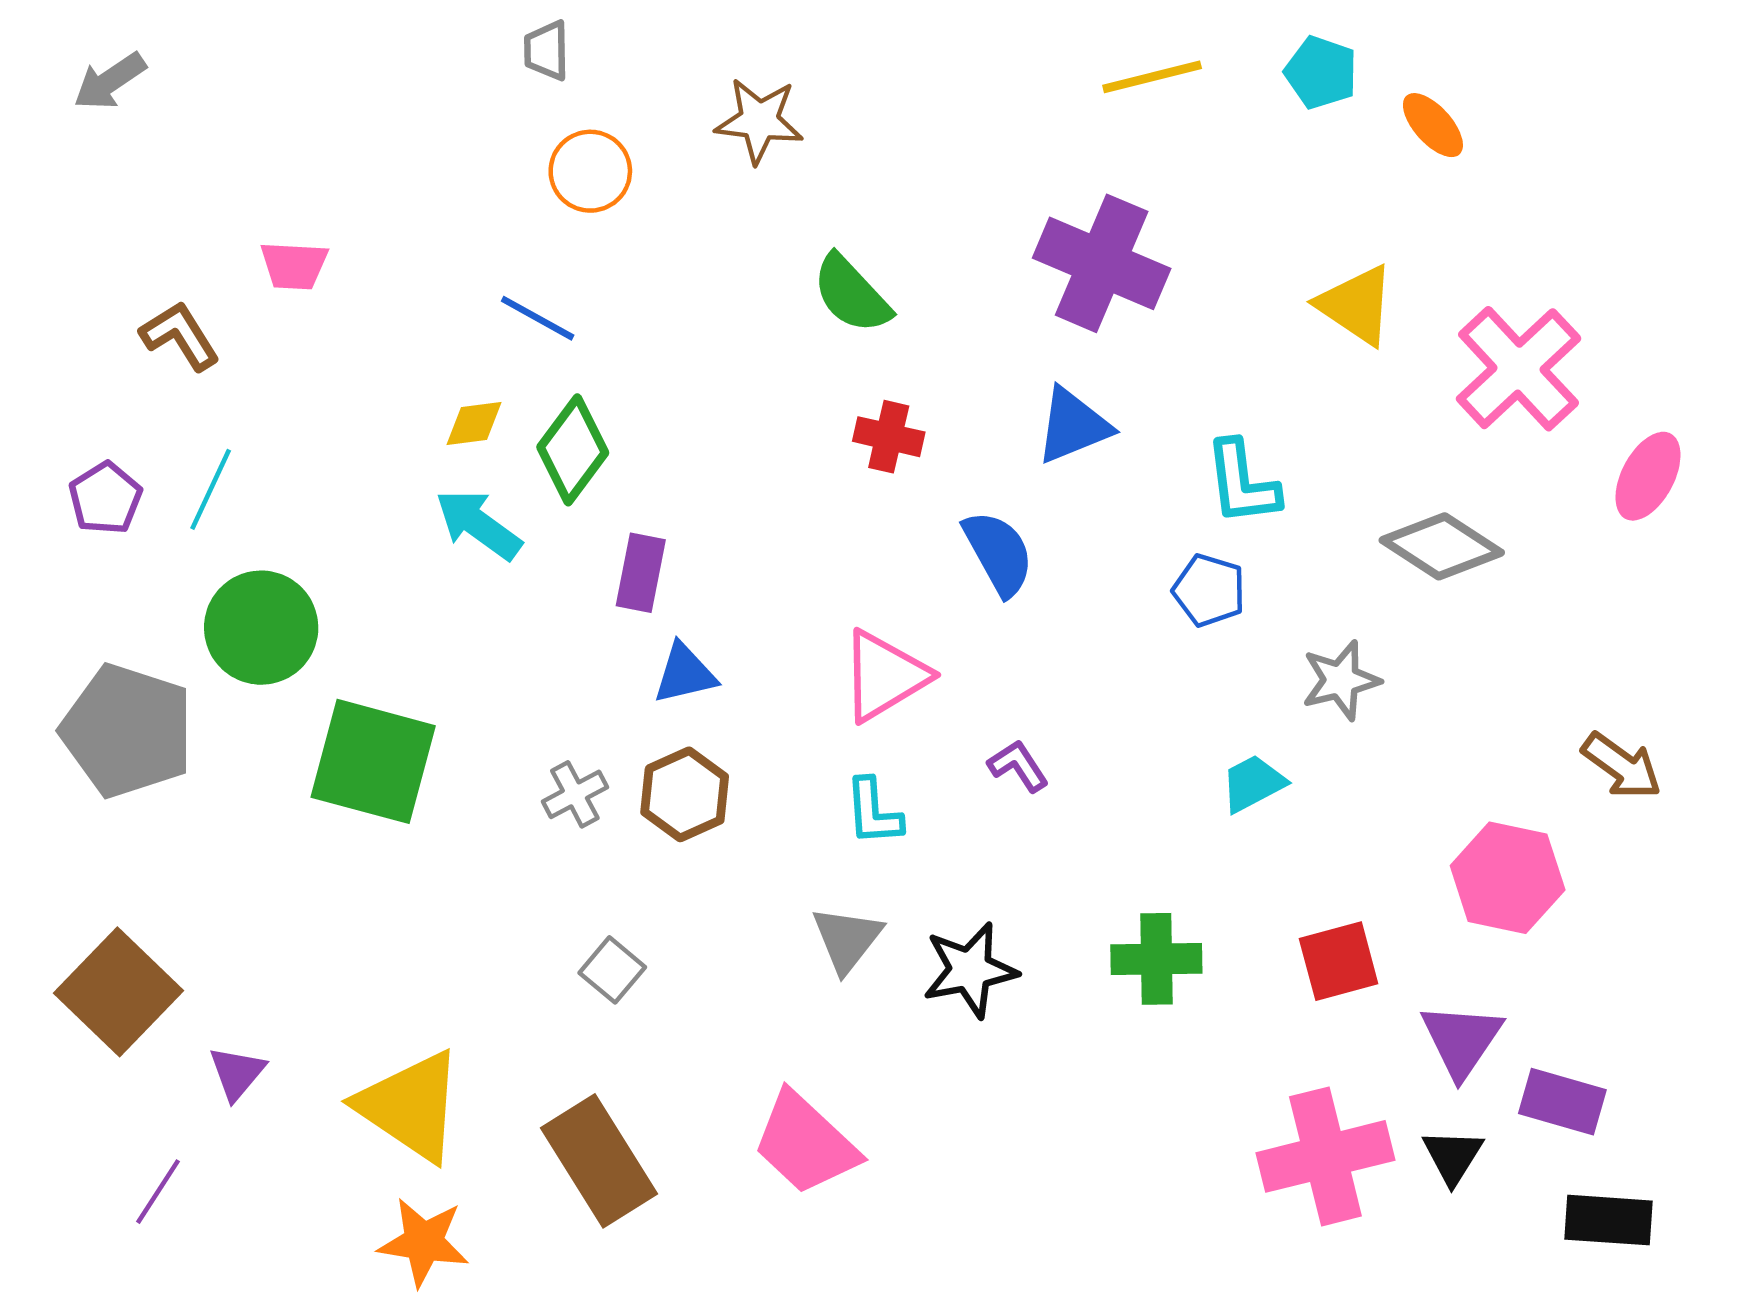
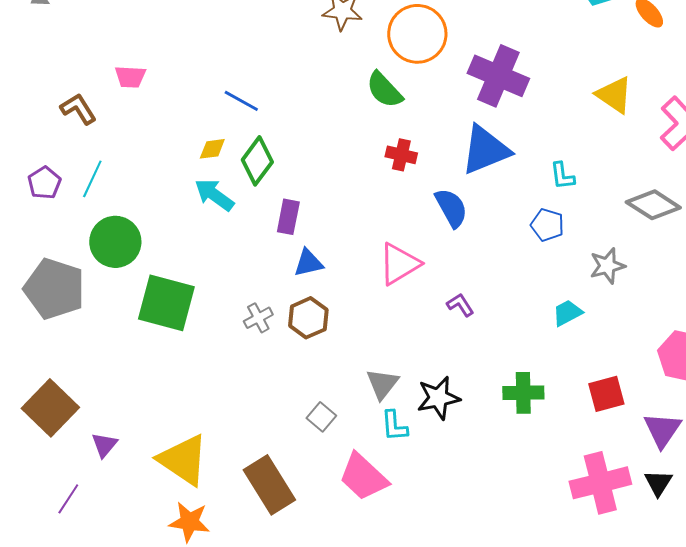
orange circle: (590, 171) -> (417, 34), moved, size x1.6
blue triangle: (1073, 426) -> (485, 150), size x1.4
cyan L-shape: (1242, 483) -> (562, 176), size x0.7
cyan L-shape: (873, 812) -> (394, 426), moved
gray square: (612, 970) -> (321, 417), moved

